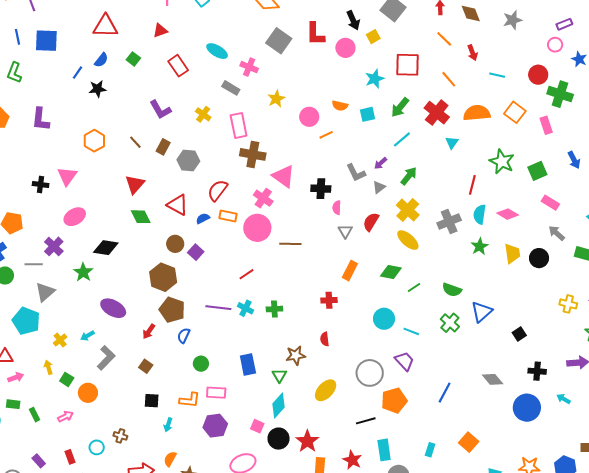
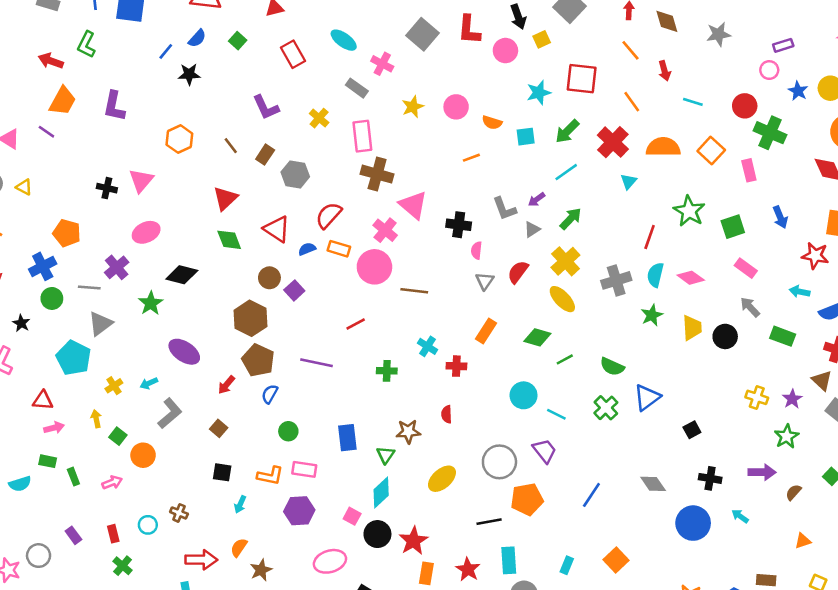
pink circle: (309, 117) -> (456, 107), moved
cyan cross: (245, 308) -> (428, 346), moved

